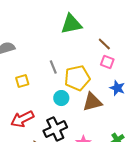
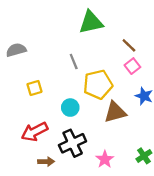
pink square: (107, 62) -> (132, 66), turned 32
gray line: (53, 67) -> (74, 61), moved
cyan circle: (61, 98) -> (70, 108), moved

